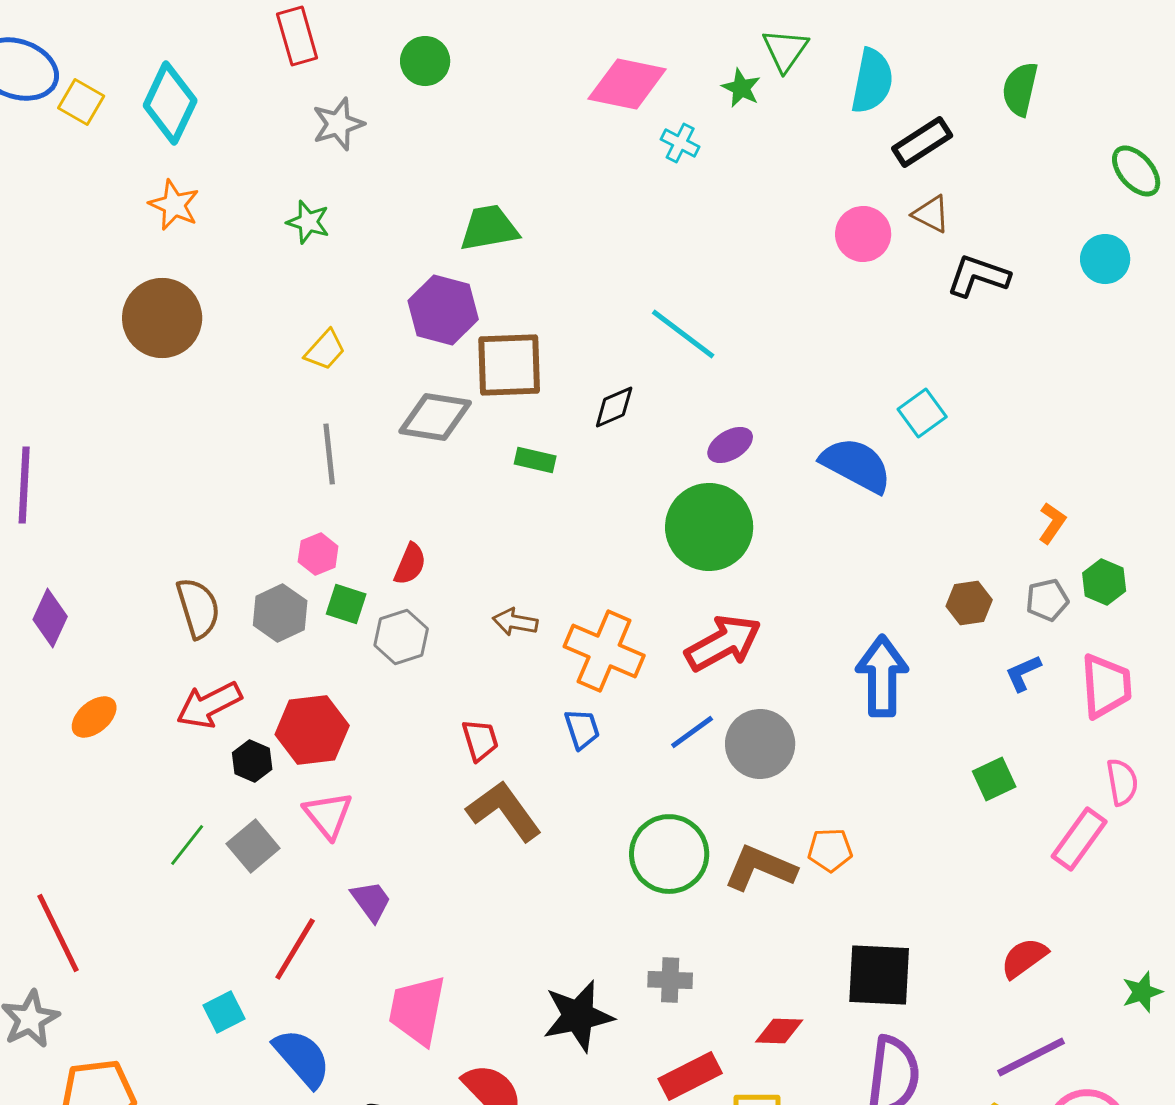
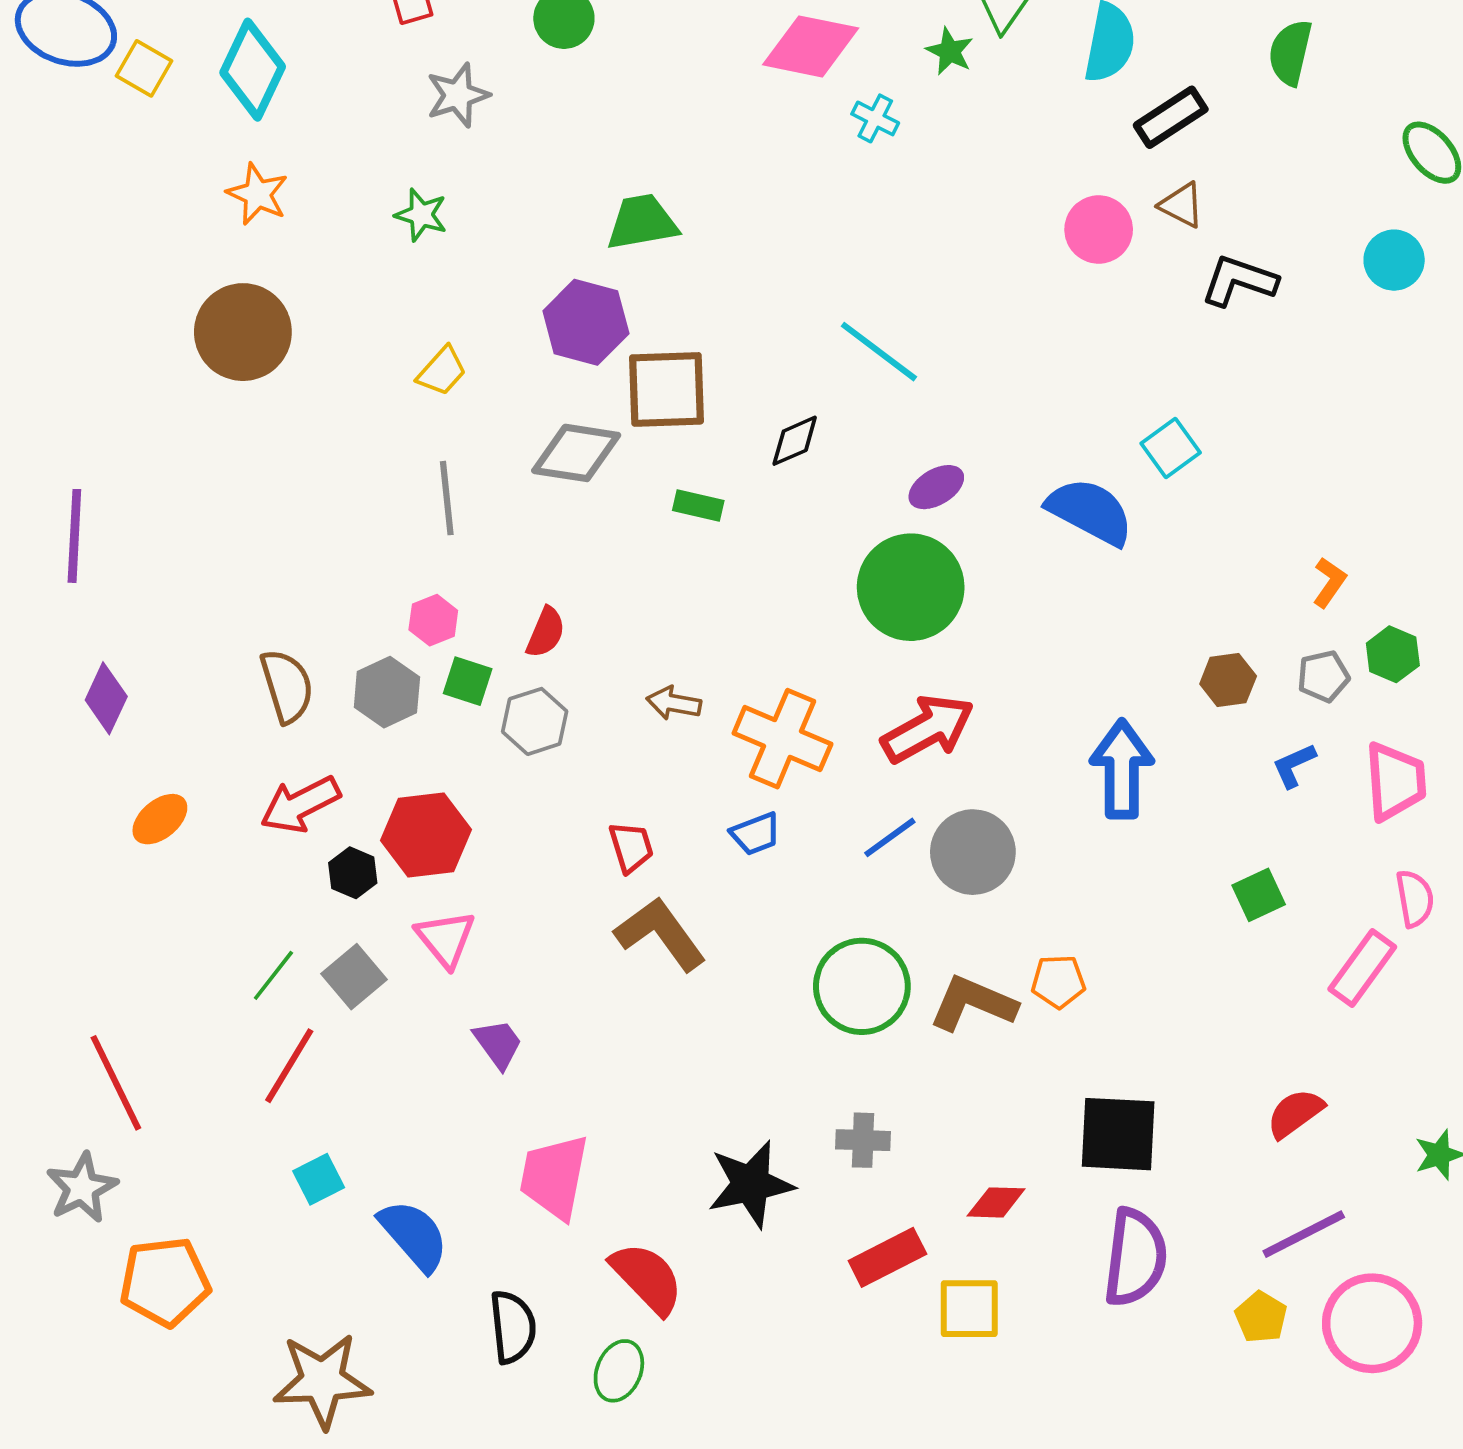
blue trapezoid: (582, 729) -> (756, 834), turned 87
red line: (295, 949) -> (289, 1066), moved

